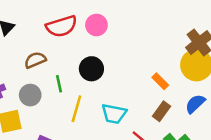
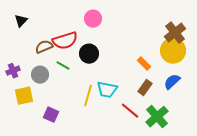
red semicircle: (61, 26) -> (65, 41), moved
green line: (59, 84) -> (63, 66), turned -48
yellow line: (76, 109) -> (88, 96), moved

